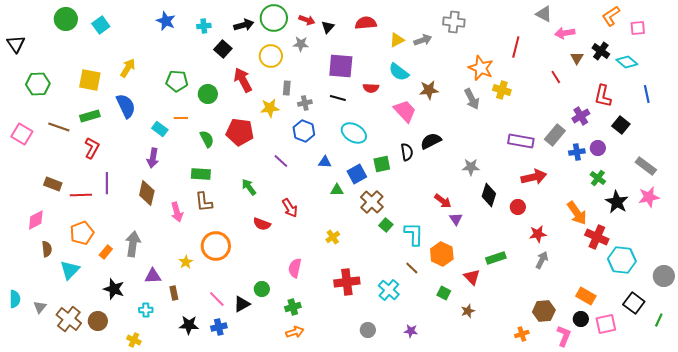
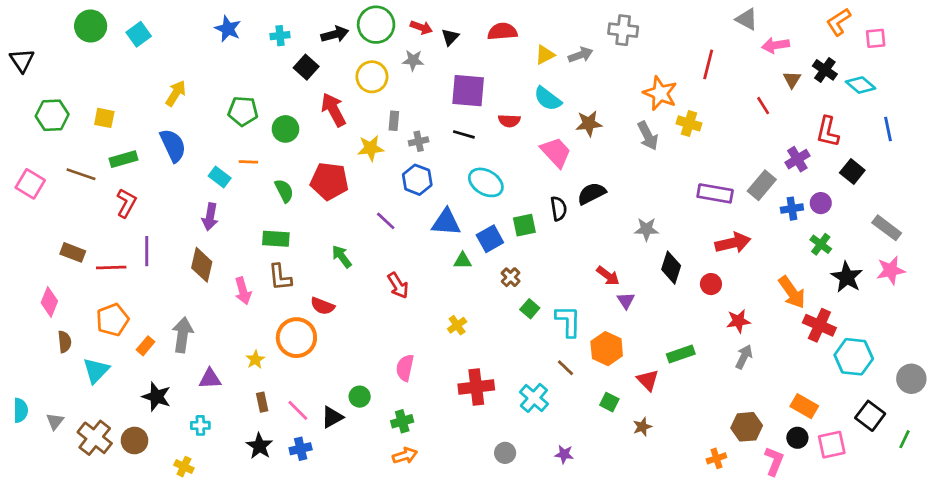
yellow square: (90, 80) -> (104, 118), moved, size x0.7
blue triangle: (325, 162) -> (446, 222), size x1.6
brown cross: (372, 202) -> (511, 277), size x0.6
pink diamond: (36, 220) -> (49, 302), turned -40
red semicircle: (262, 224) -> (323, 306), moved
brown rectangle: (174, 293) -> (262, 402), moved
black star: (189, 325) -> (259, 446), turned 30

